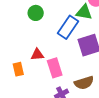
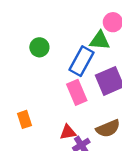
red triangle: (37, 55) -> (68, 132), moved
pink rectangle: (55, 68) -> (77, 92), moved

